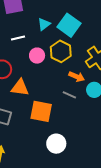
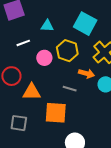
cyan triangle: (44, 24) -> (47, 26), turned 48
cyan square: (69, 25) -> (85, 24), moved
gray line: (69, 95) -> (70, 89), moved

